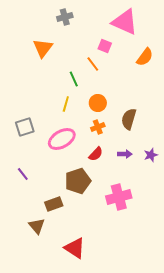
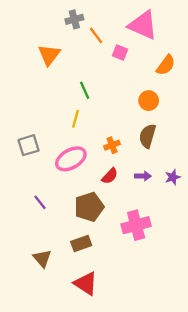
orange line: (93, 64) -> (96, 35), moved
orange circle: (98, 103) -> (149, 101), moved
purple line: (23, 174) -> (40, 202), moved
brown rectangle: (54, 204) -> (81, 243), moved

